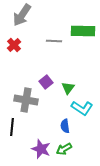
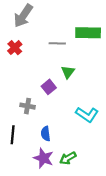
green triangle: (68, 88) -> (68, 72), moved
gray cross: (26, 100) -> (27, 106), size x0.6
blue semicircle: (65, 126) -> (46, 134), moved

